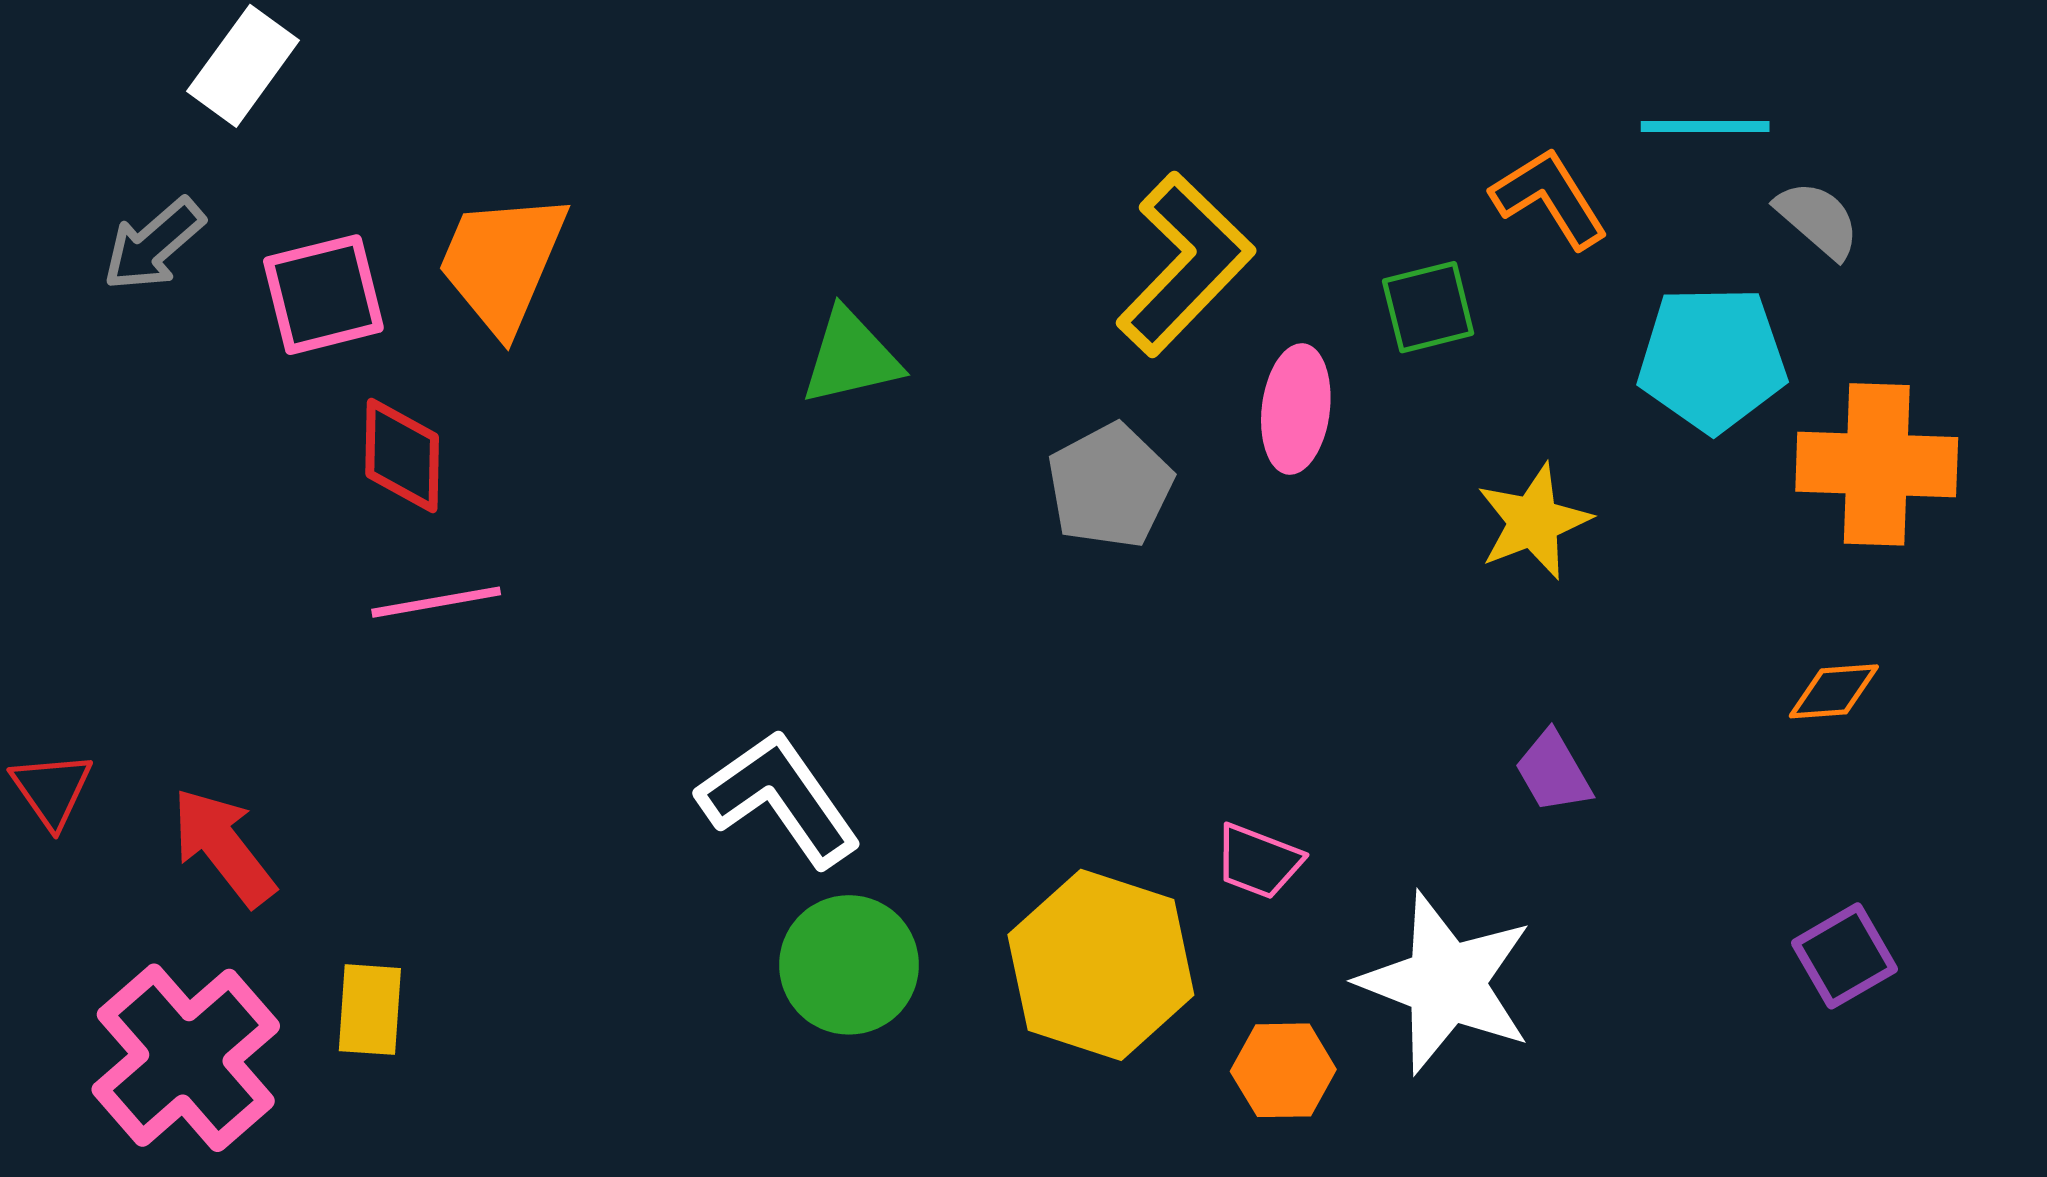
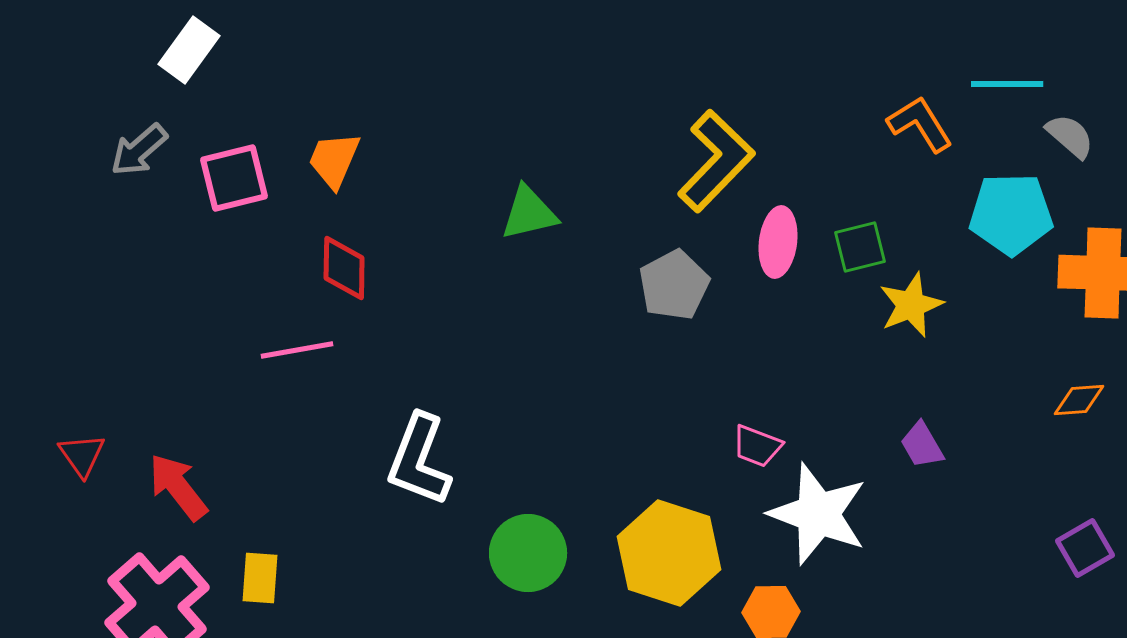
orange trapezoid: (502, 262) -> (334, 160), size x0.7
green square: (1428, 307) -> (860, 247), moved
red diamond: (402, 455) -> (344, 268), moved
white L-shape: (779, 799) -> (419, 460), moved, turned -124
pink trapezoid: (1258, 861) -> (757, 446), moved
white star: (1446, 983) -> (818, 514), moved

